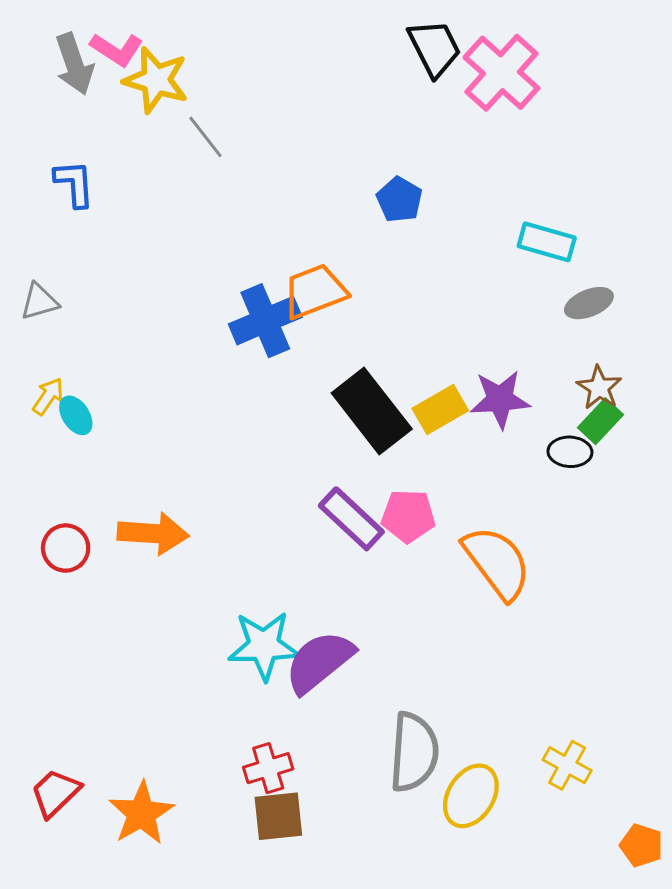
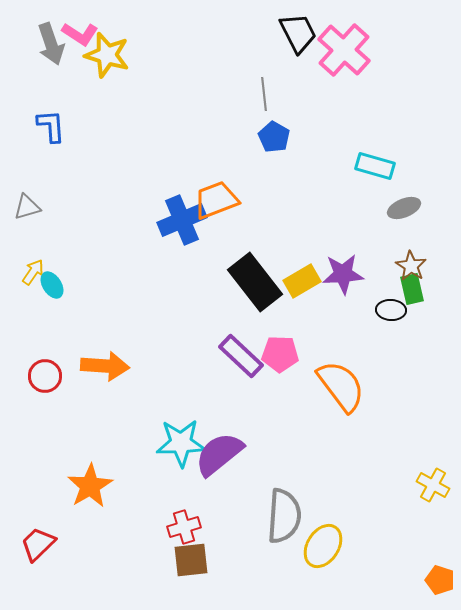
gray line: (206, 137) -> (264, 94), moved, turned 32
green rectangle: (601, 421) -> (412, 289), turned -56
yellow cross: (567, 765) -> (433, 485), moved
orange star: (141, 813) -> (90, 486), moved

